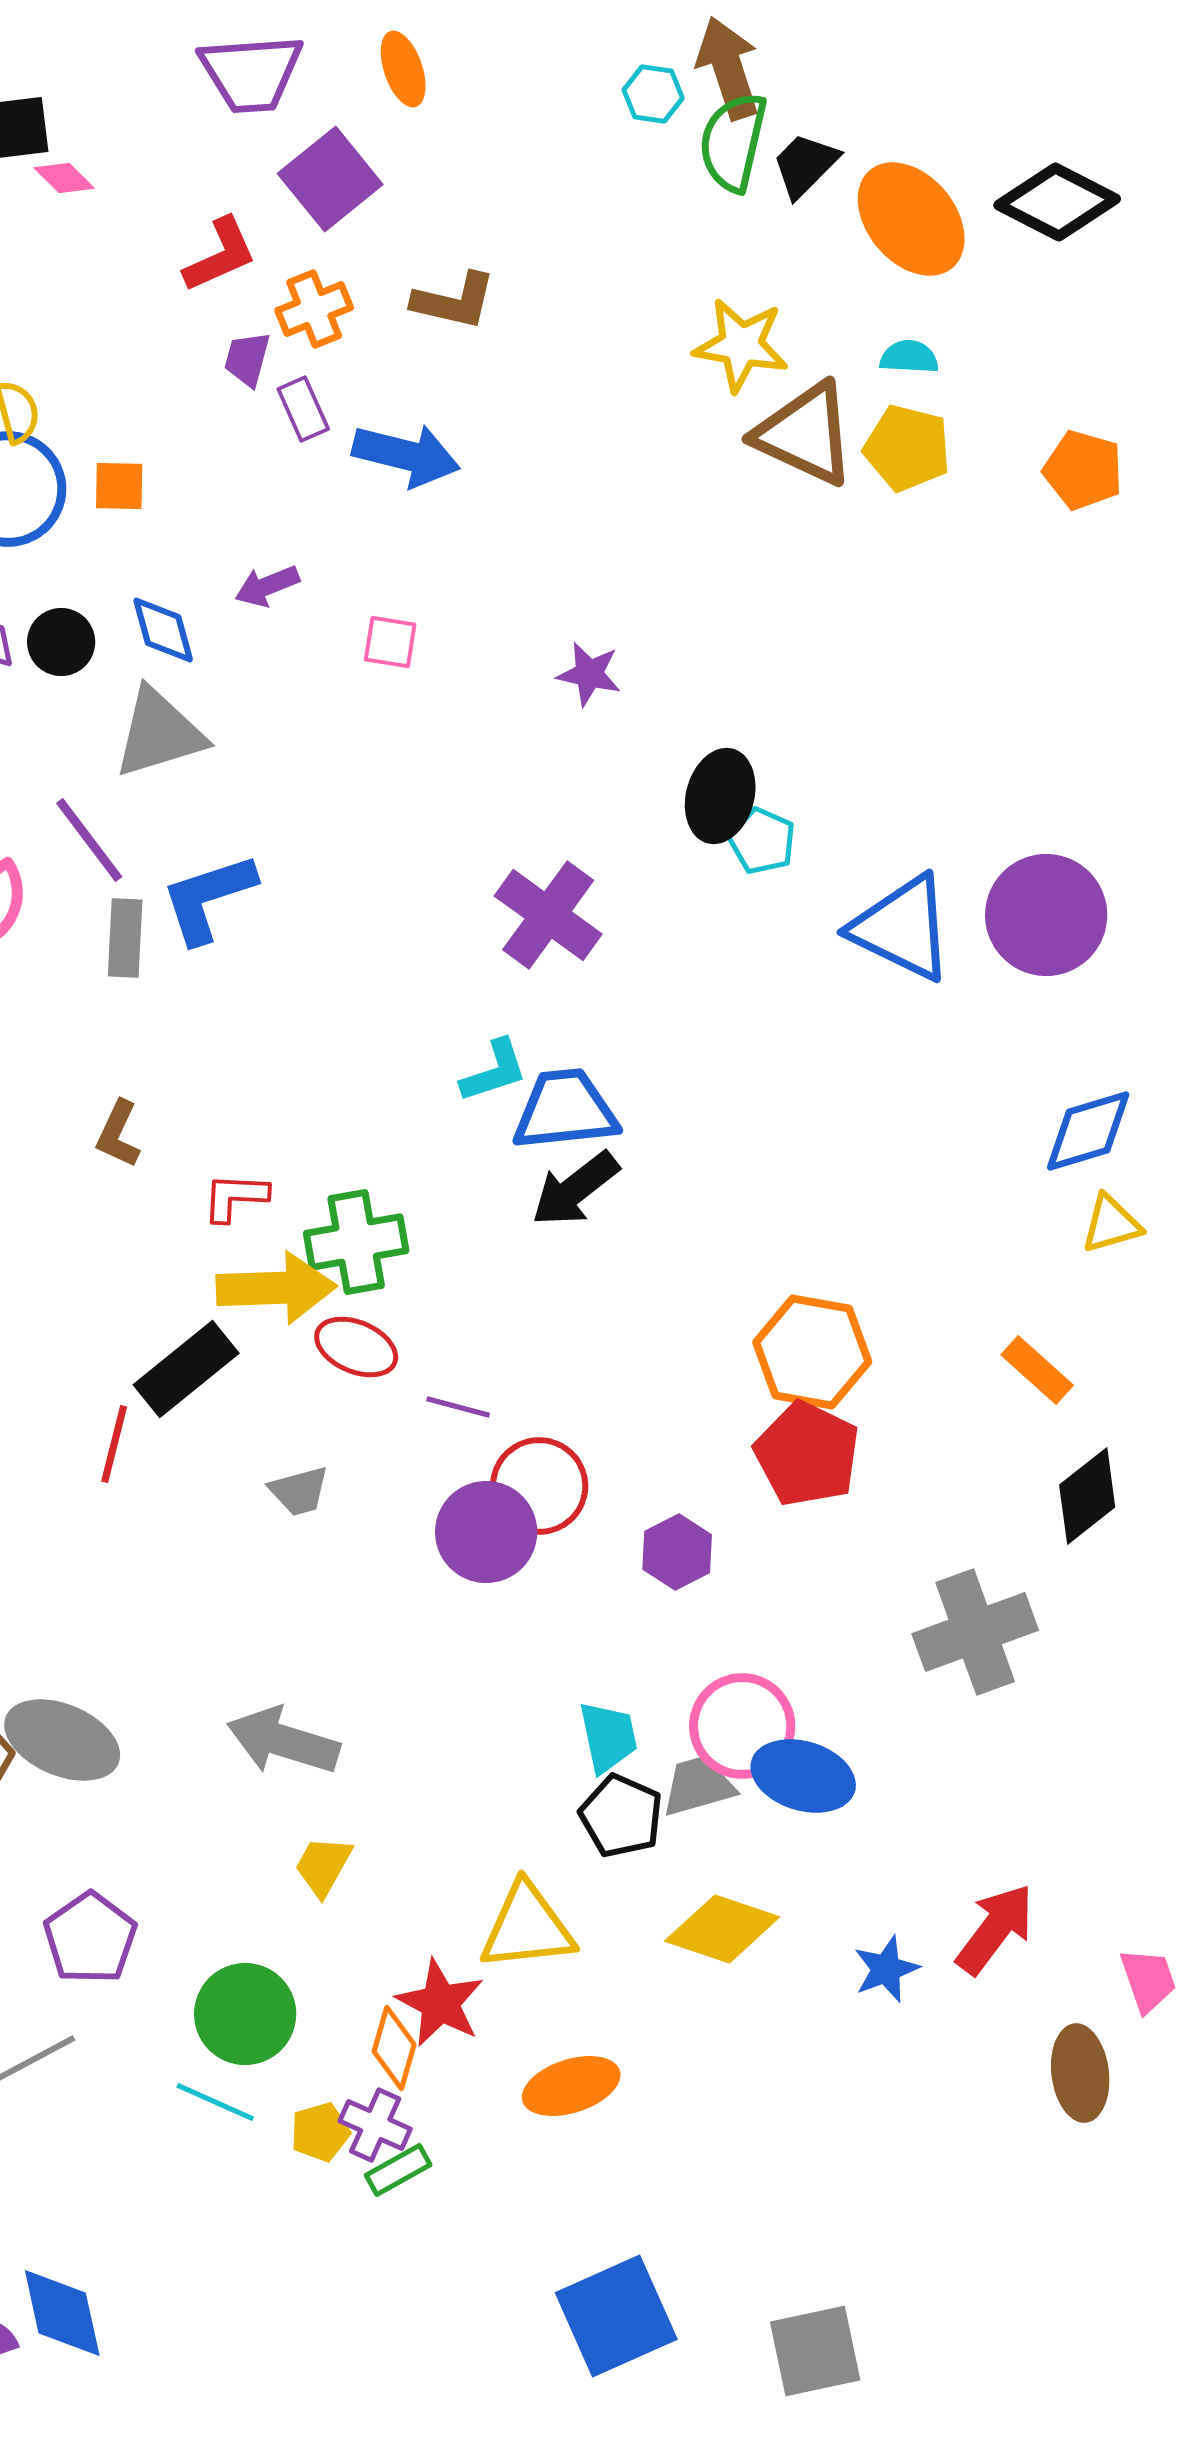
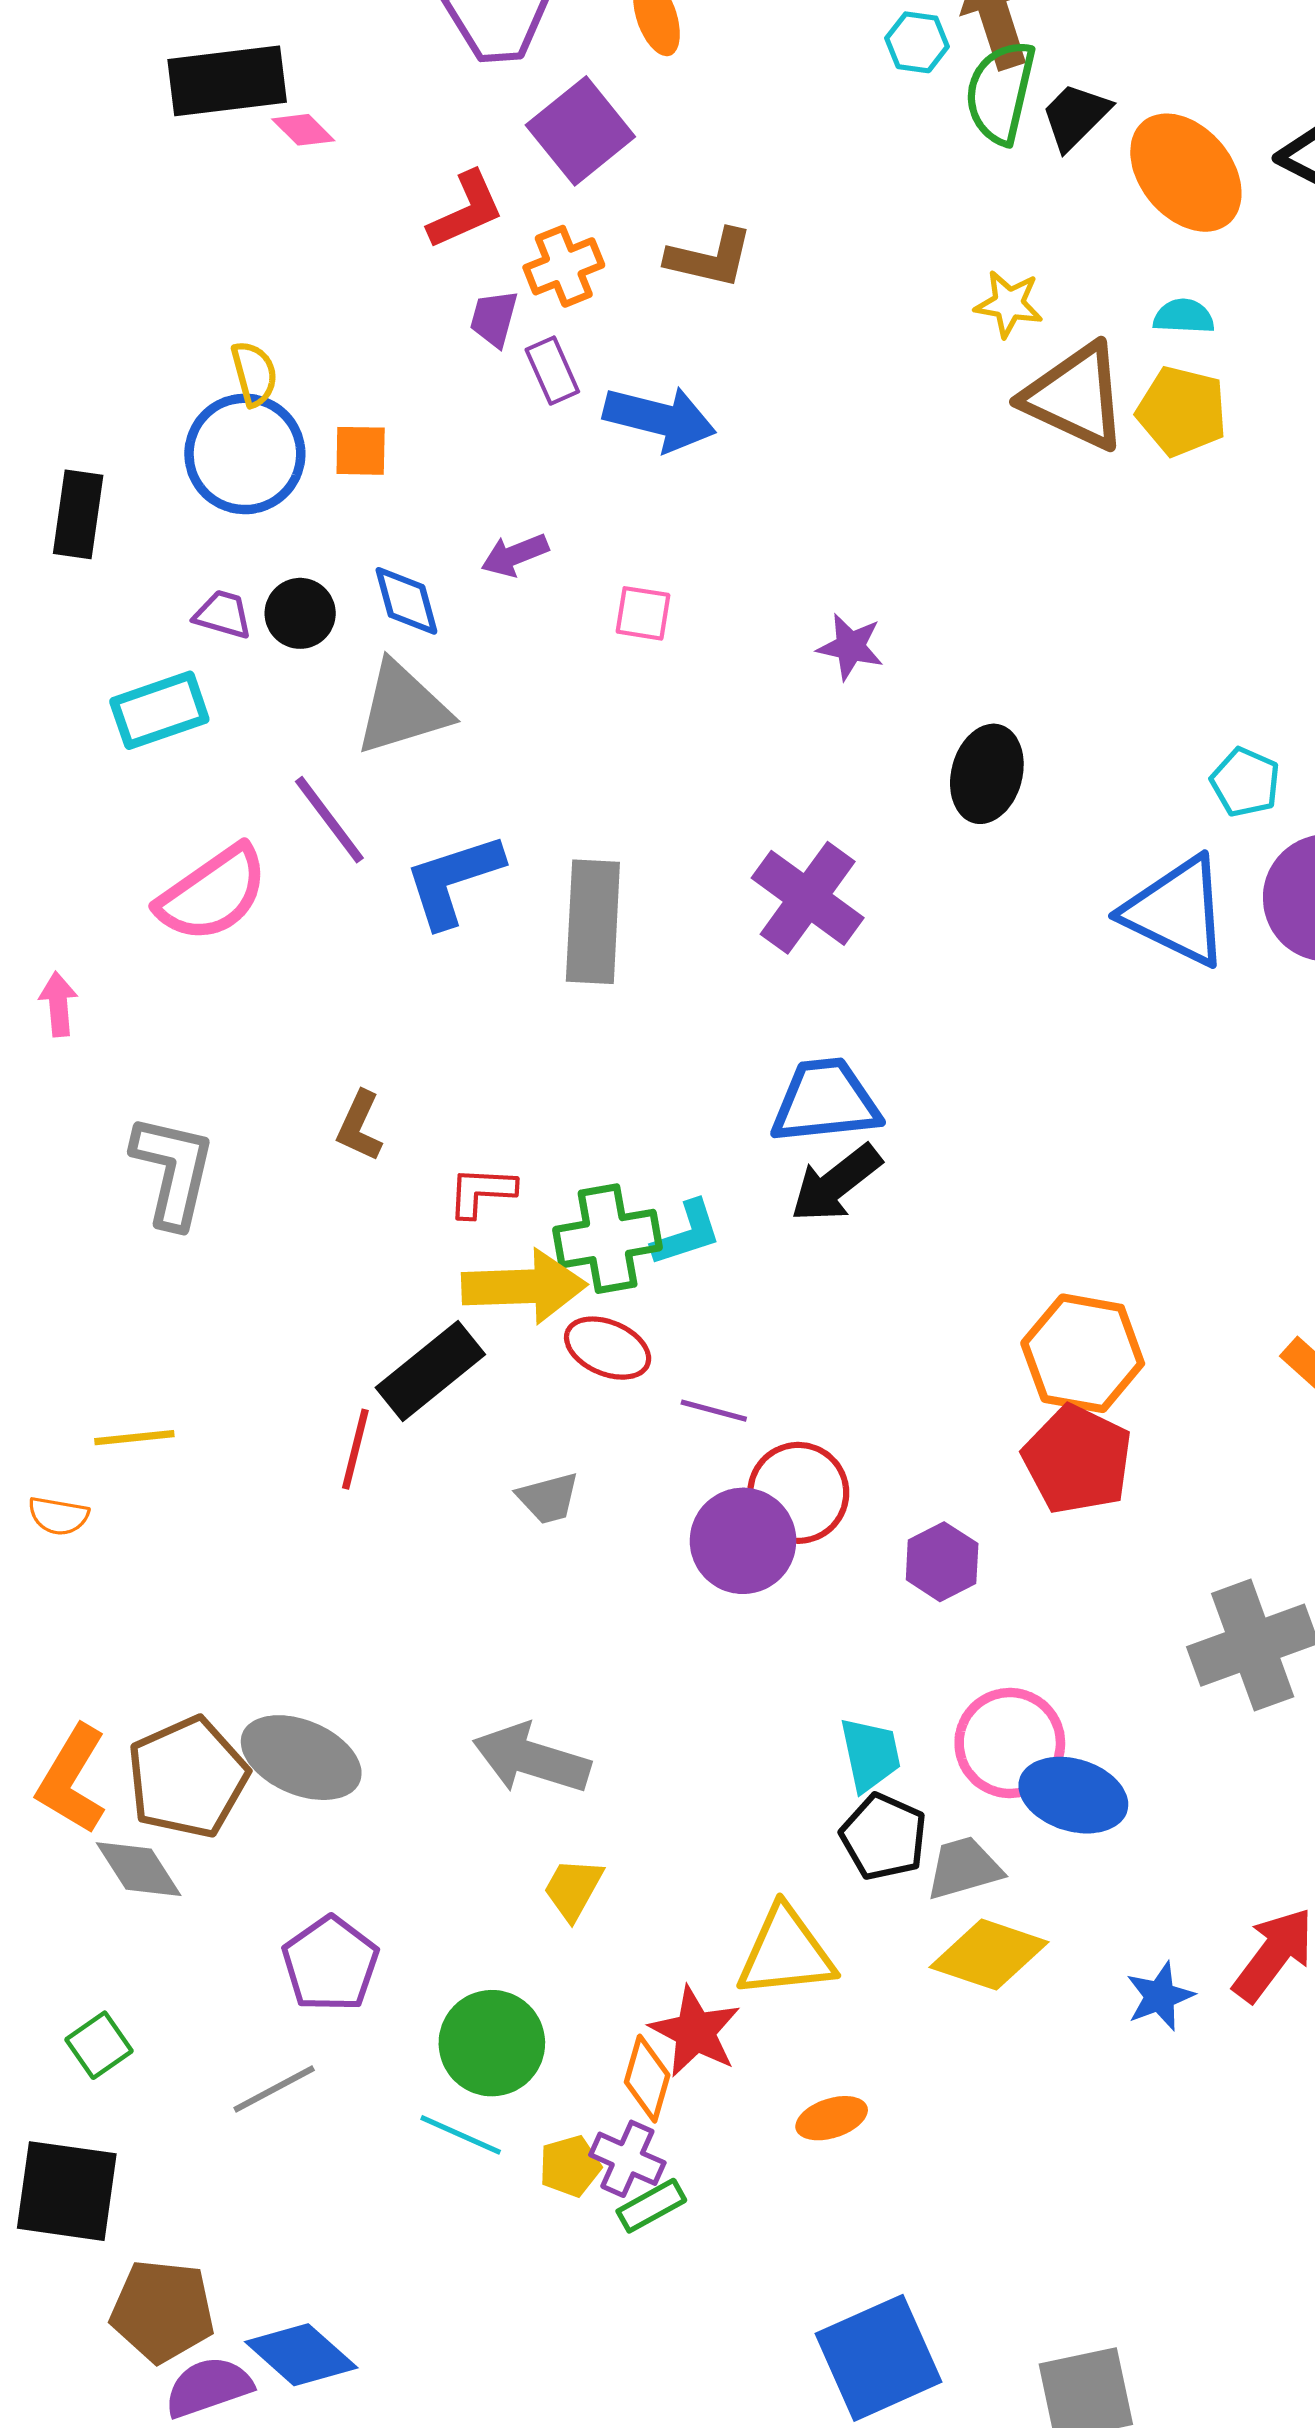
yellow star: (741, 345) -> (1009, 304), size x0.7
cyan pentagon: (762, 841) -> (1245, 782), moved
gray rectangle: (125, 938) -> (593, 922), moved, size x1.5
cyan L-shape: (494, 1071) -> (687, 1233), moved
gray trapezoid: (698, 1786) -> (964, 1868), moved
orange ellipse: (571, 2086) -> (832, 2118), size x0.7
blue diamond: (62, 2313) -> (301, 2355), turned -36

